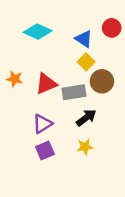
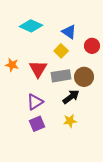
red circle: (112, 28) -> (92, 46), moved
yellow square: (86, 62) -> (61, 51), moved
brown circle: (102, 81) -> (84, 77), moved
red triangle: (46, 84) -> (38, 69), turned -36

